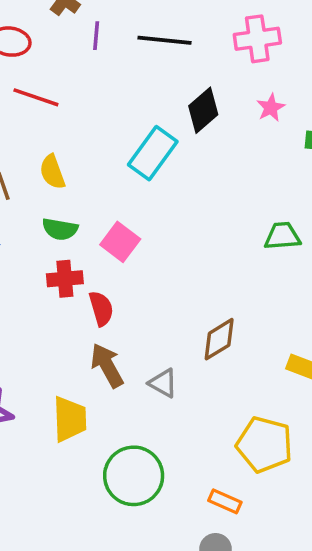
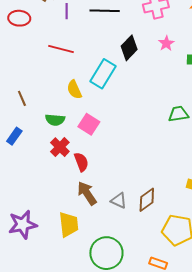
red line: (36, 97) -> (61, 49), moved
yellow semicircle: (52, 172) -> (74, 90), moved
red cross: (65, 279) -> (60, 147), turned -36
brown diamond: (219, 339) -> (147, 200), moved

